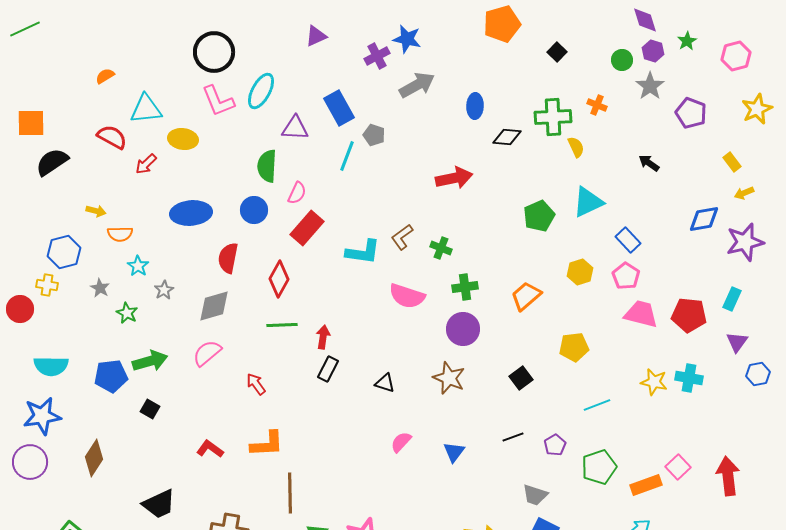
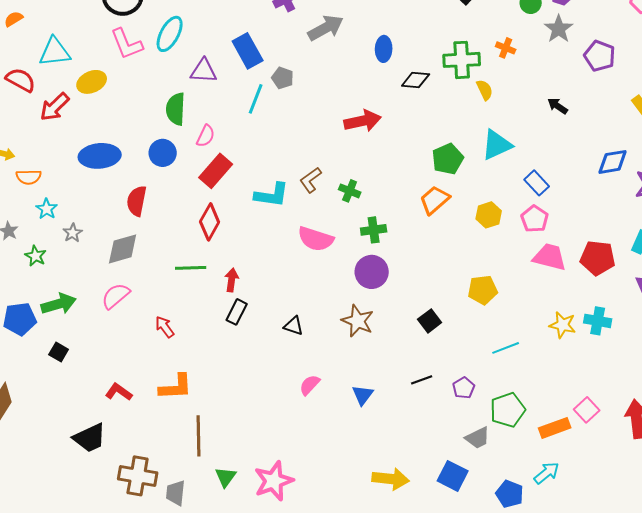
yellow ellipse: (183, 139) -> (92, 82), turned -32
red arrow: (146, 164) -> (55, 107), size x1.4
red diamond: (279, 279) -> (210, 222), moved
orange trapezoid: (526, 296) -> (435, 200), moved
gray trapezoid: (535, 495) -> (478, 438), moved, turned -44
black trapezoid: (159, 504) -> (90, 438), moved

